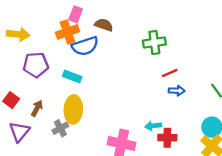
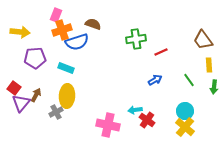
pink rectangle: (76, 14) -> (56, 15), moved
red line: (170, 73) -> (161, 52), moved
blue arrow: (177, 91) -> (155, 80), turned -32
purple triangle: (19, 132) -> (21, 103), moved
red cross: (167, 138) -> (147, 120), turned 35

